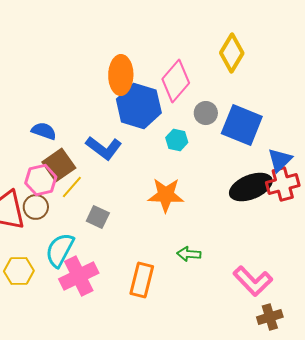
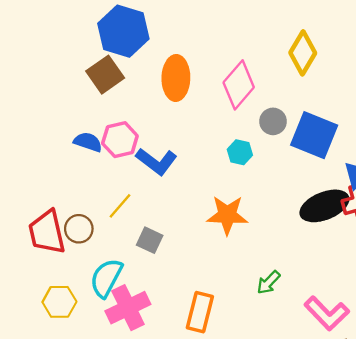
blue hexagon: (139, 106) -> (123, 31), moved
brown square: (59, 165) -> (105, 75), moved
pink hexagon: (41, 180) -> (120, 140), moved
green arrow: (189, 254) -> (268, 282), moved, turned -50

